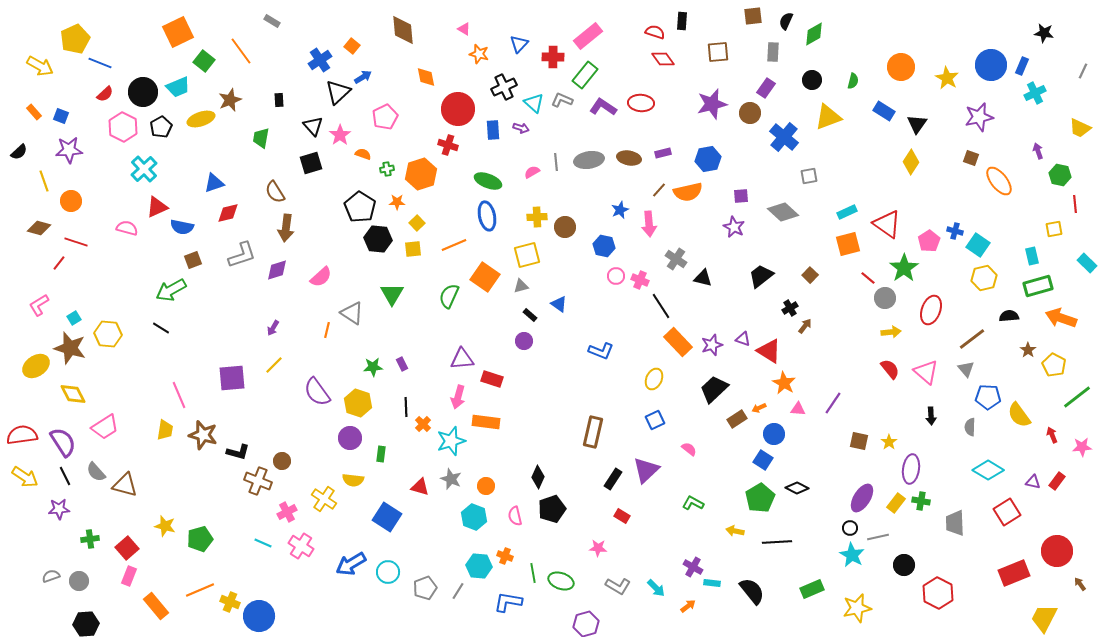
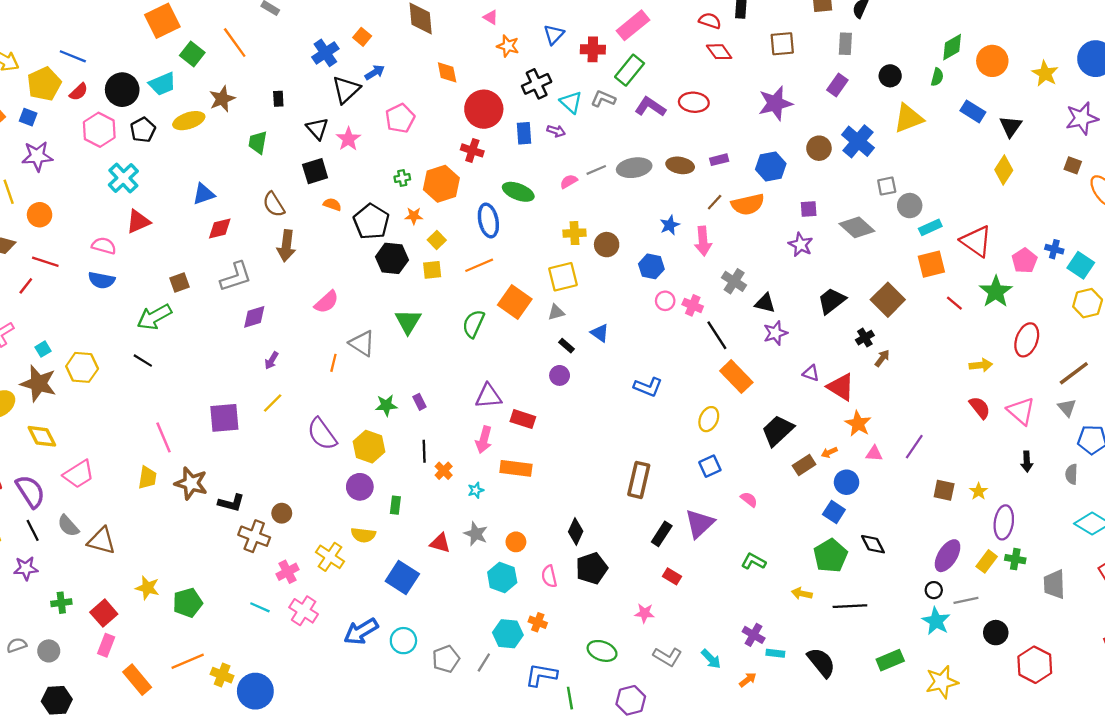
green diamond: (814, 34) -> (952, 47), moved
yellow pentagon: (75, 39) -> (44, 84), moved
brown circle: (750, 113) -> (819, 148), moved
orange semicircle: (363, 154) -> (332, 204), moved
gray line: (556, 162) -> (596, 170), turned 72
blue ellipse: (487, 216) -> (488, 220), moved
blue semicircle: (182, 227) -> (102, 280), moved
purple diamond: (277, 270) -> (254, 317), moved
brown square: (810, 275) -> (888, 300), size x1.8
gray circle: (885, 298) -> (910, 206), moved
purple star: (712, 345) -> (775, 333), moved
cyan star: (451, 441) -> (476, 490), size x0.5
black diamond: (797, 488) -> (873, 544), turned 35
green line: (533, 573) -> (570, 698), moved

